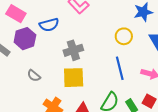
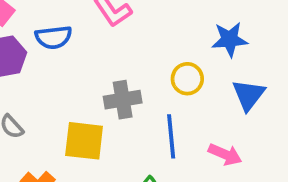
gray cross: (73, 50) -> (123, 100), moved

